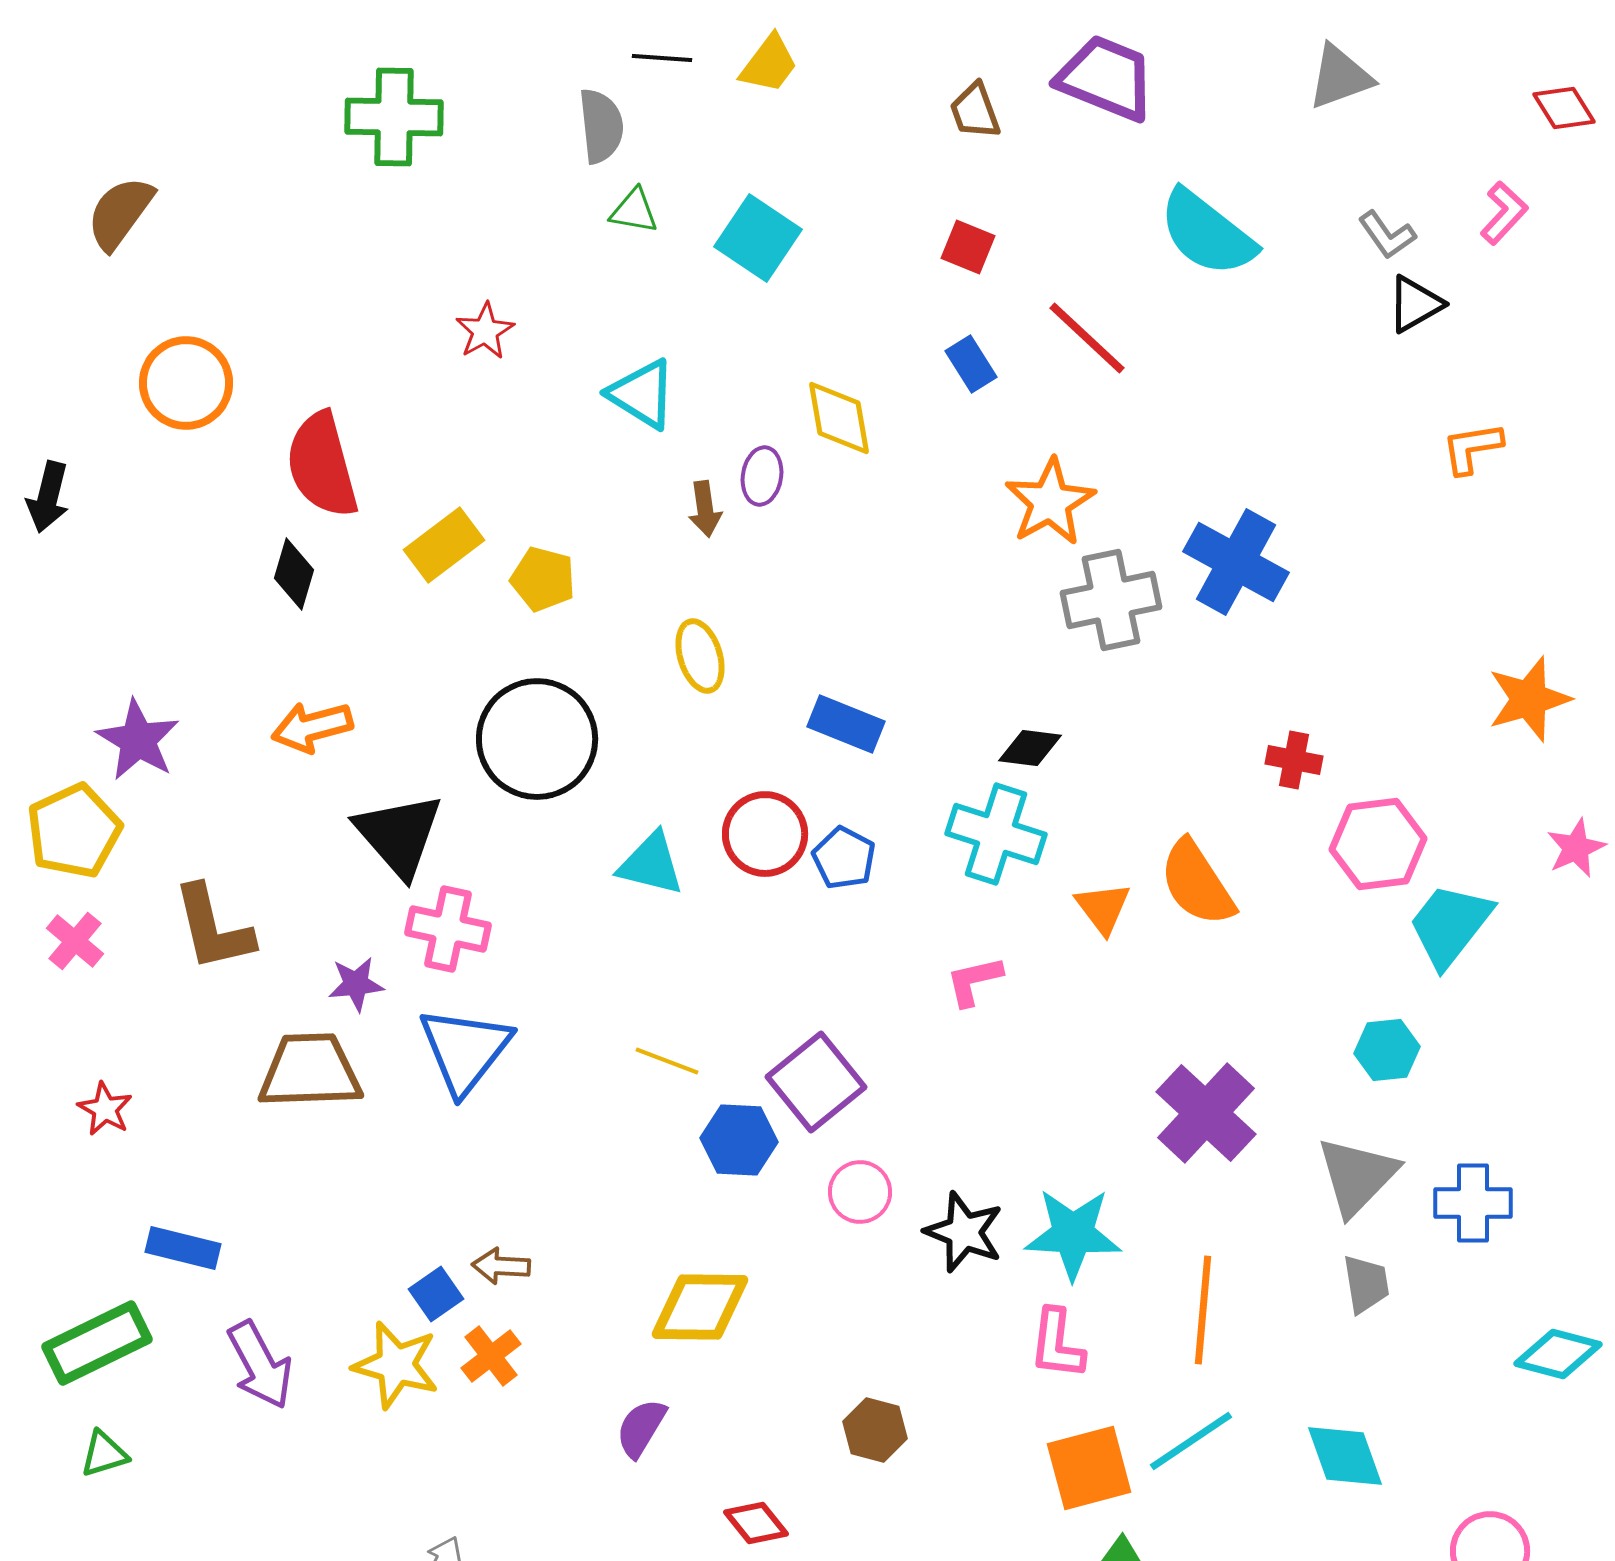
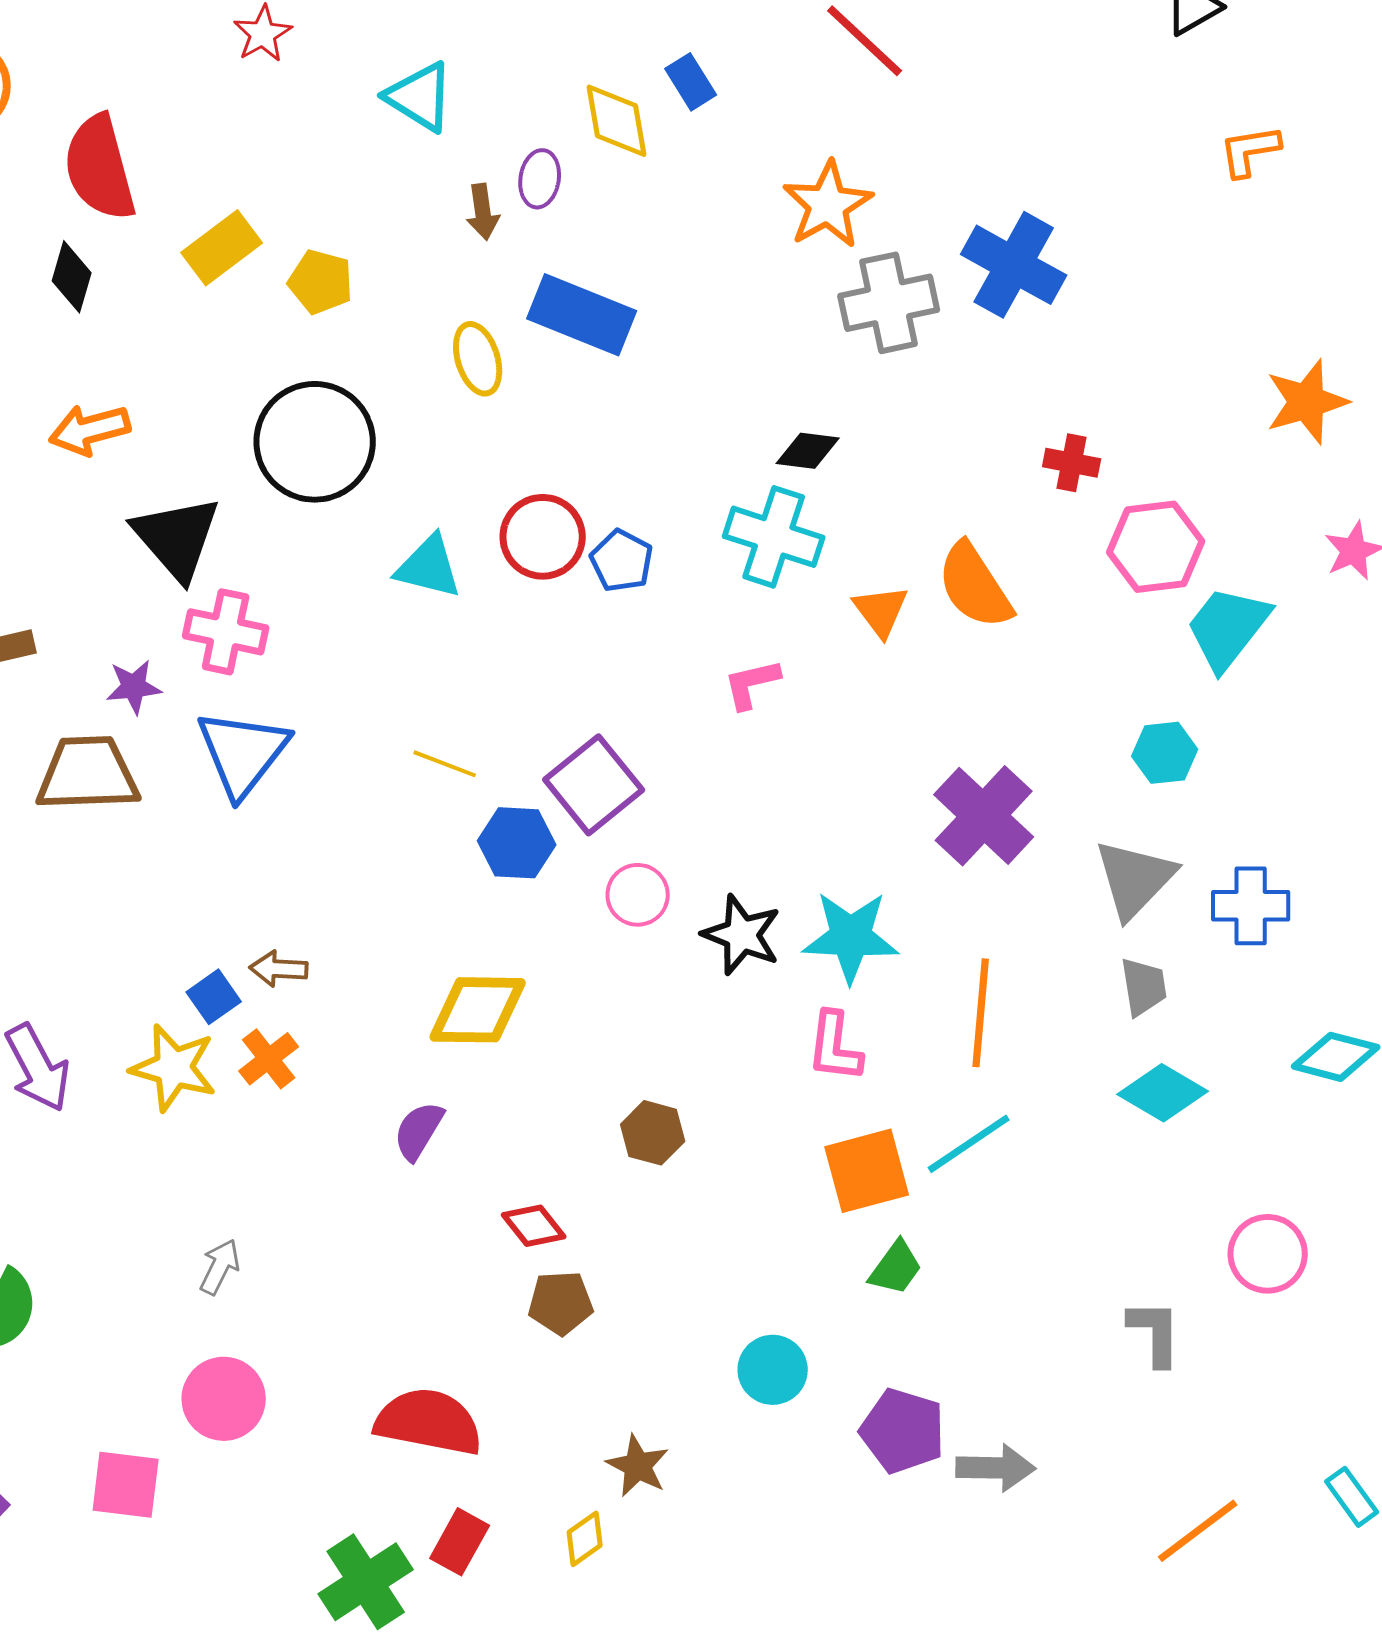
blue rectangle: (971, 364) -> (691, 82), moved
blue rectangle: (846, 724) -> (582, 315), moved, size x1.4
cyan diamond: (1345, 1456) -> (1163, 1093), moved, turned -40

